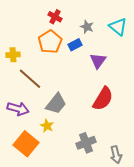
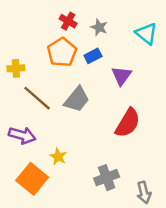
gray star: (87, 27) -> (99, 27), moved
gray trapezoid: (56, 104) -> (77, 99), moved

